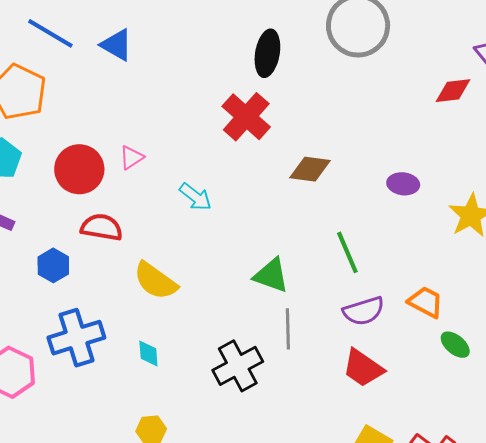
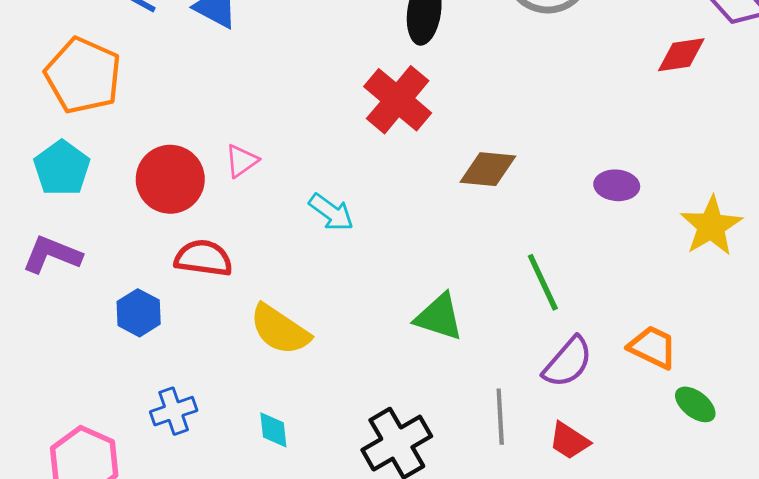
purple semicircle: (364, 311) -> (568, 362), turned -30
gray line: (288, 329) -> (500, 417), moved
blue cross: (76, 338) -> (174, 411), size x0.6
red trapezoid: (363, 368) -> (569, 441), size x0.7

